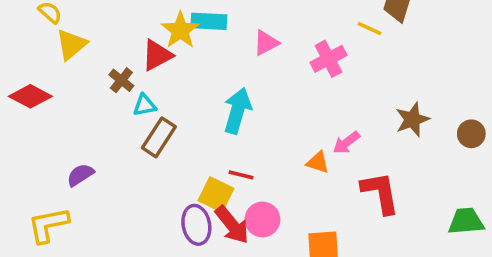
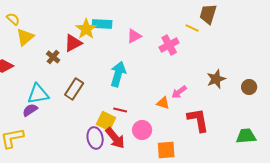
cyan triangle: (145, 105) -> (38, 94), moved, size x1.6
pink circle: (262, 219) -> (142, 130), moved

